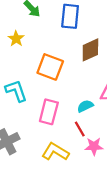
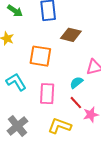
brown diamond: (90, 50) -> (71, 35), turned 50

